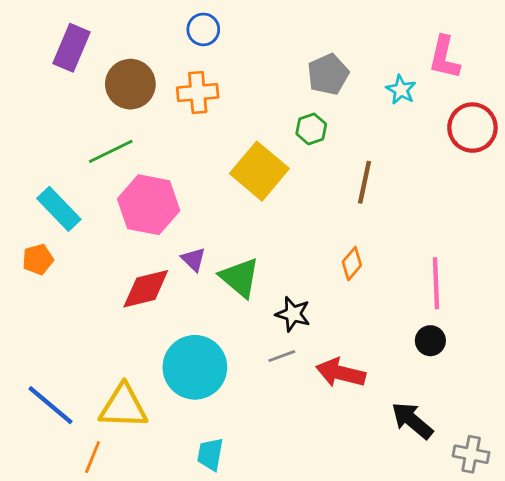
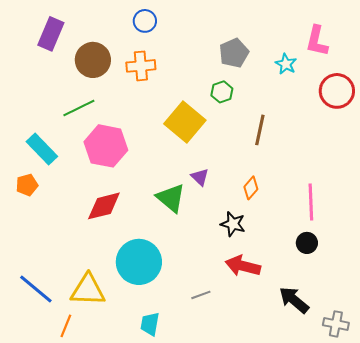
purple triangle: (193, 259) -> (200, 177), moved
black star: (293, 314) -> (233, 224), moved
gray line: (282, 356) -> (201, 295), moved

